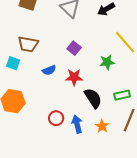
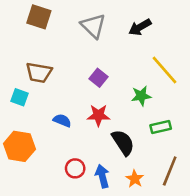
blue semicircle: (49, 70) -> (62, 120), moved, turned -136
green rectangle: (122, 95) -> (161, 127), moved

